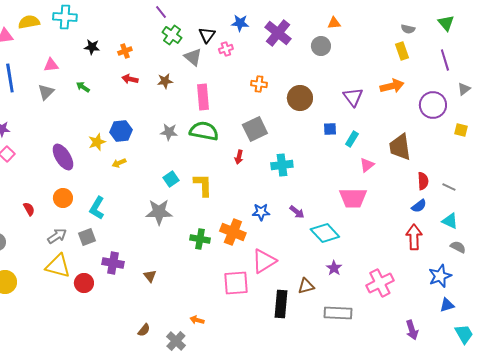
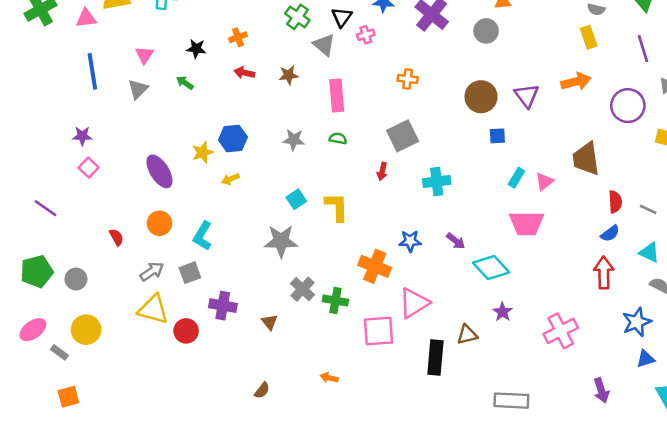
black star: (92, 47) -> (196, 49), moved
pink triangle: (51, 65) -> (144, 55), turned -49
brown circle: (300, 98) -> (481, 97), moved
green semicircle: (204, 131) -> (338, 138), size x0.5
cyan rectangle: (352, 139) -> (516, 178), moved
green cross: (200, 239) -> (335, 301), moved
gray rectangle: (338, 313) -> (511, 401), moved
gray cross: (176, 341) -> (303, 289), moved

